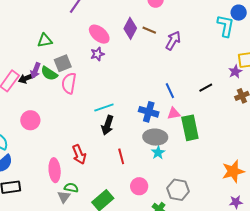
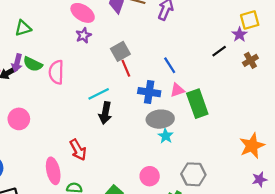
gray square: (63, 63) -> (120, 51), moved
black line: (206, 88) -> (219, 51), moved
red line: (121, 156) -> (126, 68), moved

